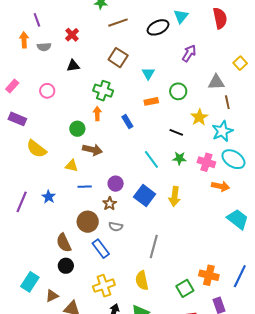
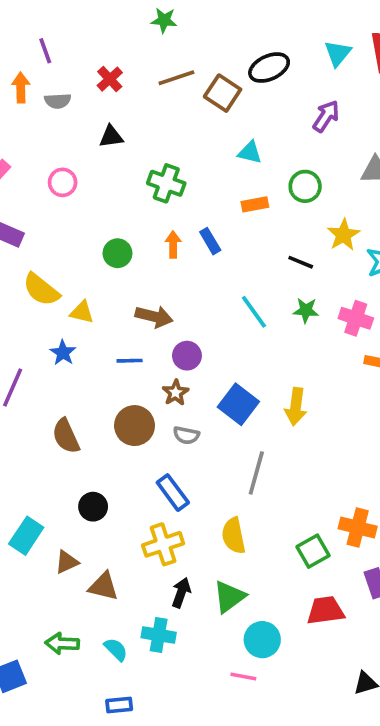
cyan triangle: (181, 16) -> (338, 53), moved
brown line: (118, 23) -> (176, 78), moved
brown square: (118, 58) -> (223, 93), moved
cyan triangle: (148, 73) -> (250, 153), turned -48
orange arrow: (97, 114) -> (173, 244), moved
brown arrow: (92, 150) -> (154, 316), moved
yellow triangle: (71, 166) -> (82, 312), moved
blue square: (145, 195) -> (238, 404), moved
yellow arrow: (175, 196) -> (296, 407), moved
blue star: (49, 197) -> (63, 353), moved
brown semicircle: (64, 243) -> (66, 436), moved
blue rectangle: (101, 249) -> (173, 493), moved

